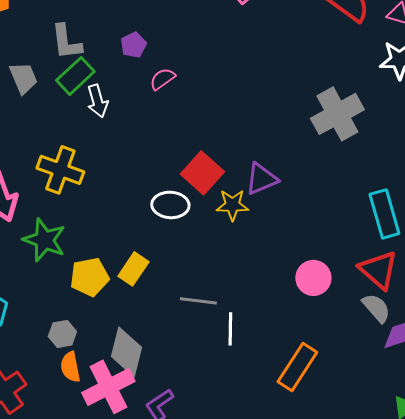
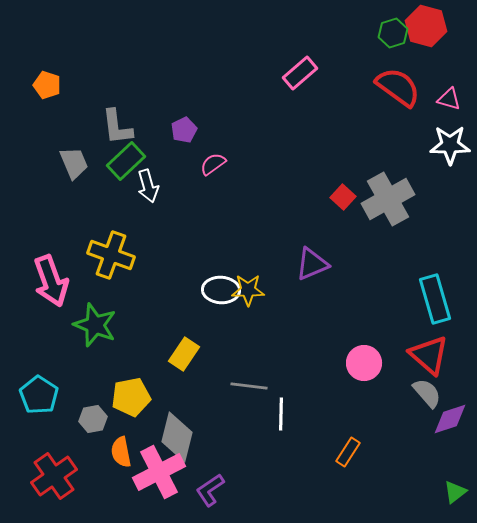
red square: (202, 173) -> (343, 197), moved, size x0.6
yellow star: (232, 205) -> (248, 290), moved
yellow pentagon: (89, 277) -> (131, 397), moved
gray hexagon: (62, 334) -> (93, 419), moved
orange rectangle: (297, 367) -> (348, 452), size x0.6

